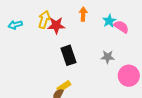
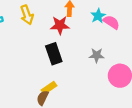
yellow arrow: (44, 20) -> (27, 15), turned 144
red star: (56, 25) -> (60, 25), moved

